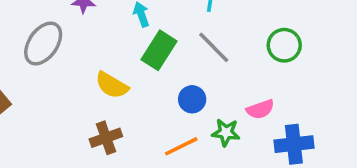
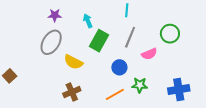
gray ellipse: (43, 43) -> (51, 42), moved
gray line: (214, 47) -> (130, 37), turned 70
pink semicircle: (260, 109) -> (149, 54), moved

